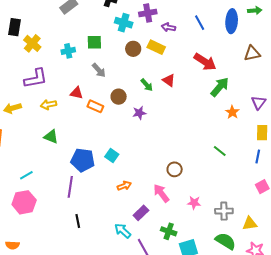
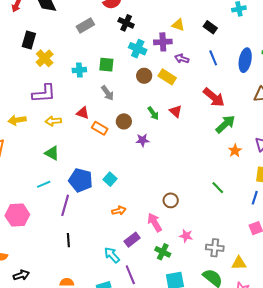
cyan line: (26, 175) -> (44, 184), moved
green cross: (169, 231) -> (163, 252), moved

